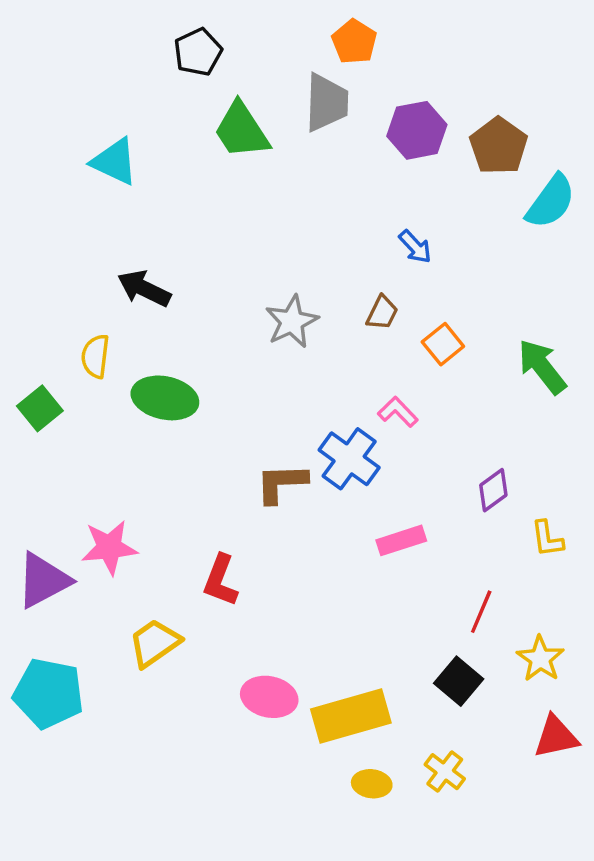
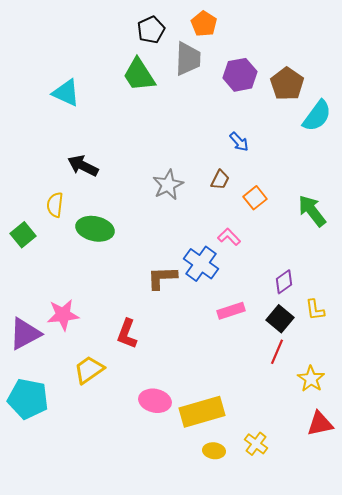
black pentagon: (198, 52) -> (151, 30), moved
black square: (459, 681) -> (280, 319), moved

